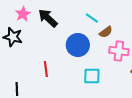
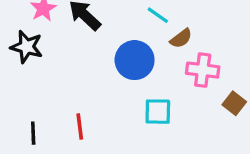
red line: (46, 69) -> (80, 127), moved

